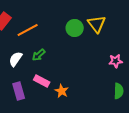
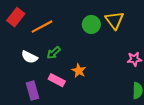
white semicircle: (16, 59) -> (29, 57), turned -98
orange star: (62, 91) -> (79, 71), moved

